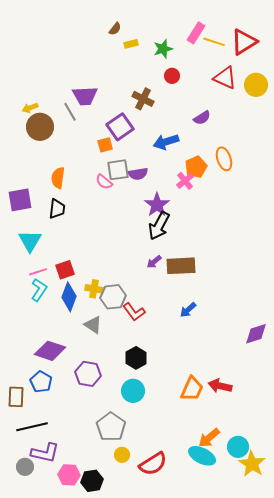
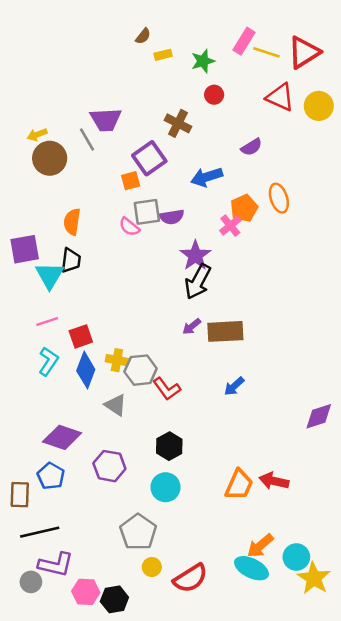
cyan triangle: (30, 241) -> (50, 275), moved
pink line: (38, 272) -> (47, 321), moved

